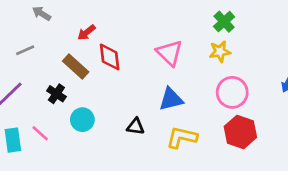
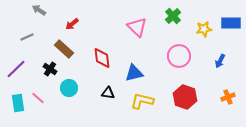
yellow star: (220, 52) -> (204, 29), moved
pink triangle: (170, 53) -> (137, 27), moved
red diamond: (110, 57) -> (102, 58), moved
pink circle: (232, 92) -> (179, 56), moved

